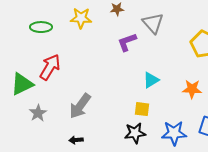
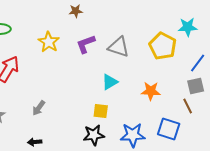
yellow star: (81, 18) -> (49, 42), moved, turned 30
gray triangle: (153, 23) -> (119, 47), moved, turned -30
gray arrow: (80, 106) -> (39, 108), size x0.6

